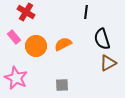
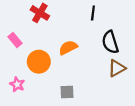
red cross: (26, 12) -> (40, 13), moved
orange circle: (36, 46) -> (39, 62), moved
pink star: (16, 78) -> (17, 84), size x0.6

